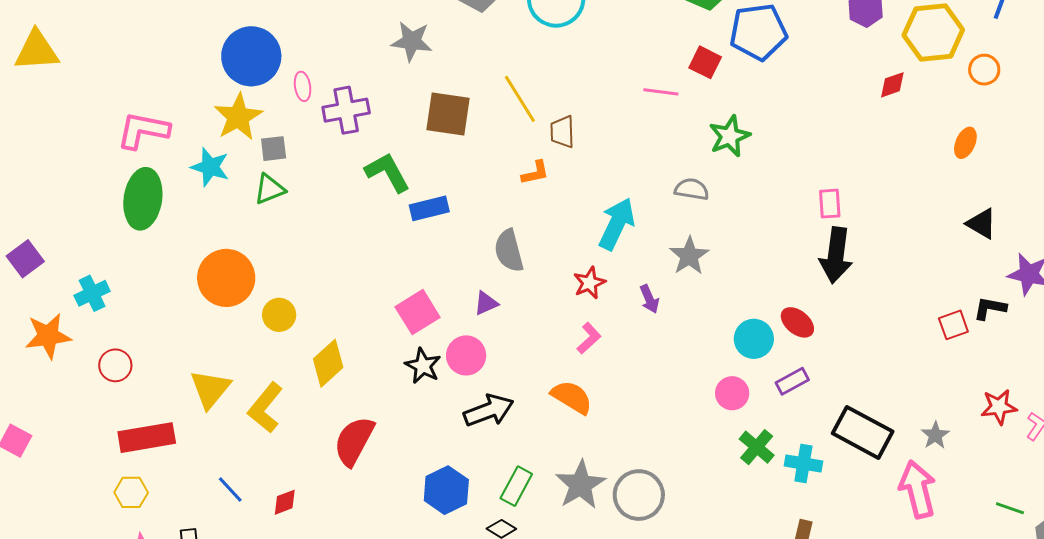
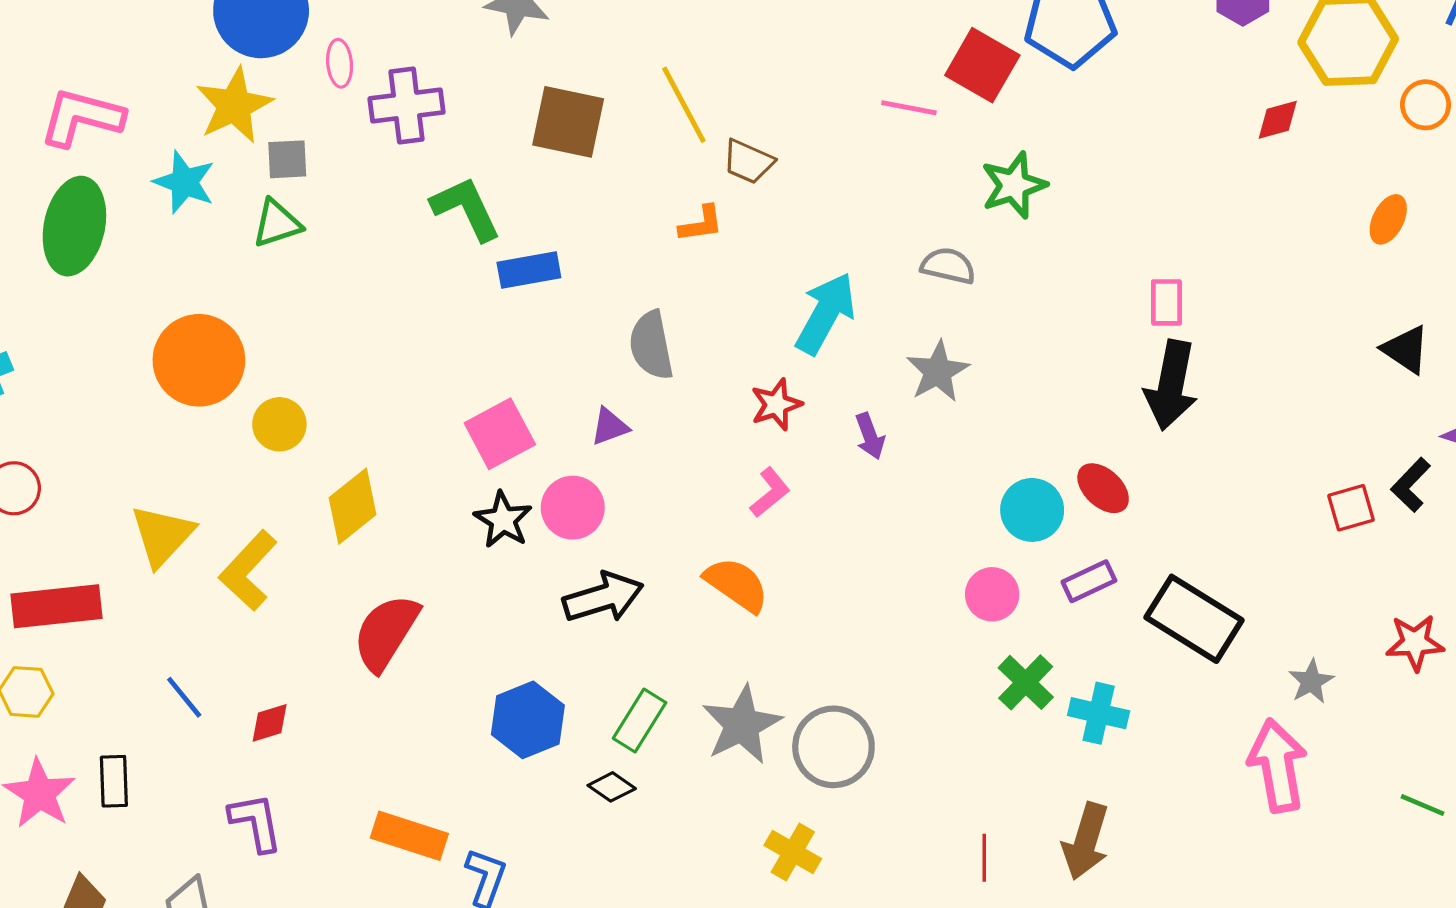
red square: (705, 62) -> (982, 65), size x1.4
brown trapezoid: (562, 132) -> (748, 162), turned -68
black L-shape: (990, 308) -> (1411, 485), turned -60
black rectangle: (863, 432) -> (1194, 619), moved

